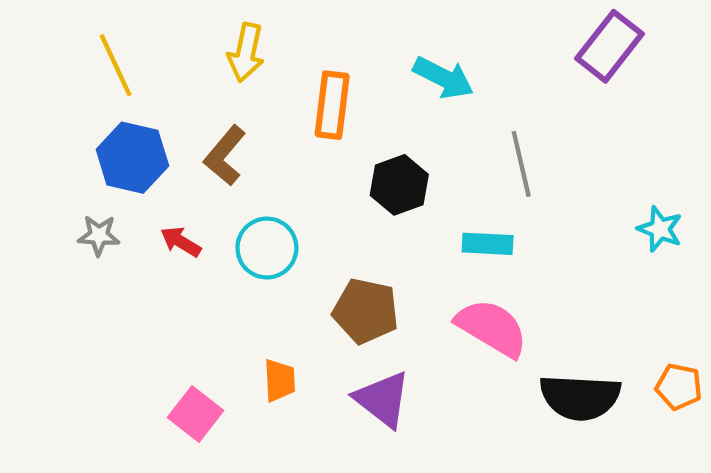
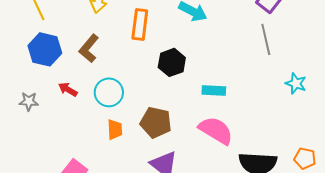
gray line: (521, 164) -> (266, 39), moved
gray star: (99, 235) -> (29, 101), moved
orange trapezoid: (280, 380) -> (115, 129), moved

